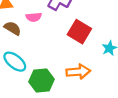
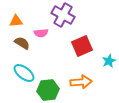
red square: (79, 32) -> (82, 46), turned 35

